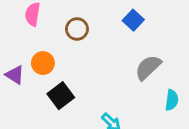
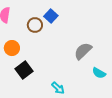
blue square: (133, 20) -> (51, 16), moved
cyan semicircle: (172, 100) -> (99, 73), turned 112

